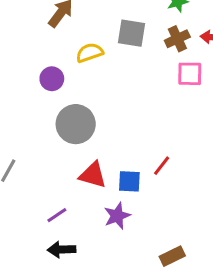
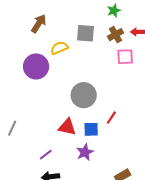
purple circle: (52, 79) -> (36, 66), size x1.6
gray circle: (76, 124) -> (84, 95), moved

